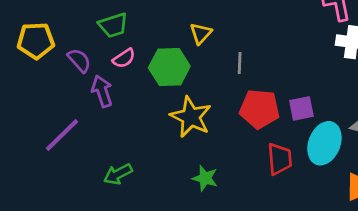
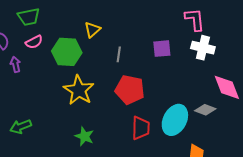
purple arrow: (102, 91) -> (15, 64), size x0.7
purple square: (301, 108) -> (162, 49), moved

